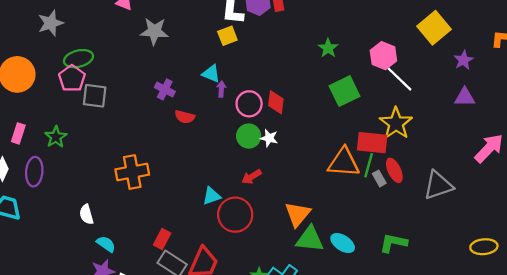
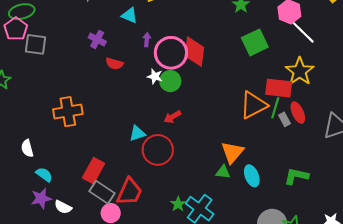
cyan triangle: (211, 74) -> (130, 15), moved
red diamond: (276, 102) -> (194, 52), size x1.4
pink circle: (249, 104) -> (171, 53), size x1.4
white star: (269, 138) -> (155, 76), moved
orange triangle: (344, 162) -> (253, 105), turned -32
orange triangle: (298, 214) -> (232, 152), moved
red rectangle: (162, 239) -> (93, 171), size x1.4
green triangle: (310, 239) -> (223, 172), size x0.6
cyan ellipse: (343, 243) -> (252, 176), turned 35

